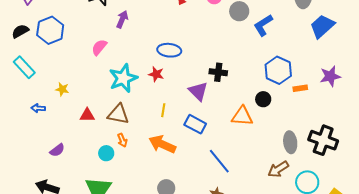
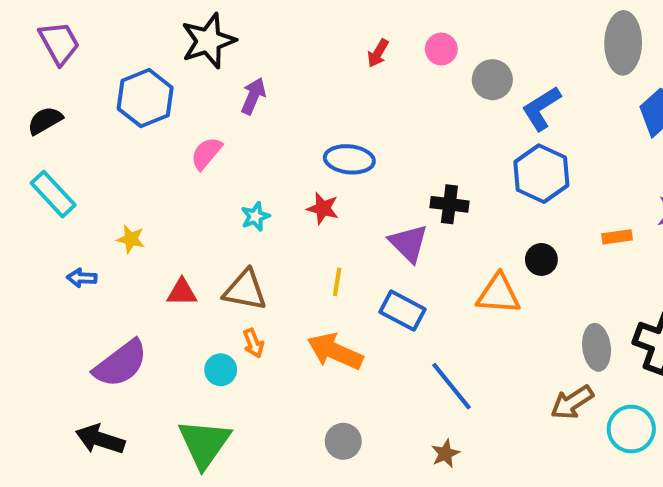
blue hexagon: (50, 30) -> (145, 98), moved
blue hexagon: (278, 70) -> (541, 174), moved
cyan star: (123, 78) -> (255, 217), size x0.5
purple semicircle: (57, 150) -> (121, 364), size x1.8

